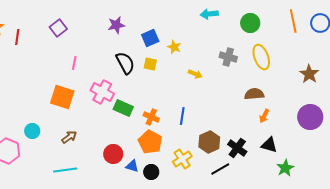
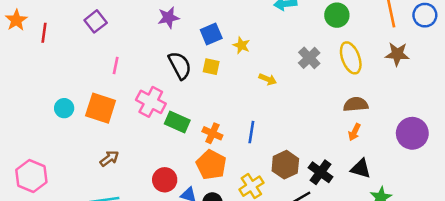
gray cross: (228, 57) -> (309, 58), turned 30
brown star: (309, 74) -> (397, 54), moved, turned -30
brown semicircle: (254, 94) -> (356, 104), moved
cyan circle: (32, 131) -> (64, 108), moved

